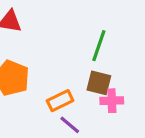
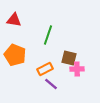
green line: (99, 46) -> (48, 35), moved

